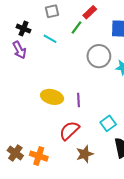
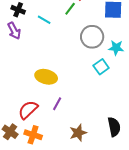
purple line: (79, 100) -> (57, 104), moved, turned 32
cyan square: (108, 123) -> (101, 67), moved
red semicircle: (69, 131) -> (28, 110), moved

